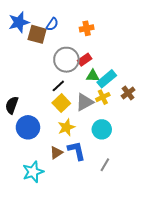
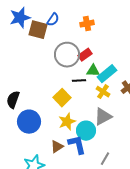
black line: (58, 86) -> (79, 81), moved, turned 40
yellow cross: (103, 97) -> (103, 92), turned -32
gray triangle: (85, 102) -> (103, 117), moved
cyan circle: (102, 129) -> (86, 131), moved

